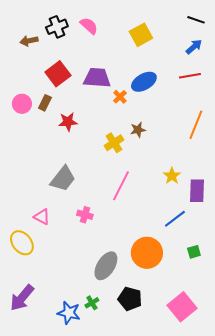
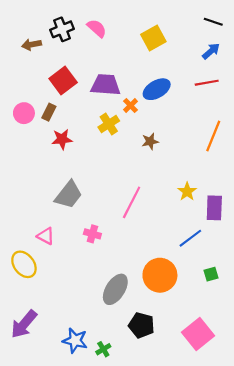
red star: (68, 122) -> (62, 139), moved
yellow cross: (114, 143) -> (109, 124), moved
green cross: (92, 303) -> (103, 349), moved

